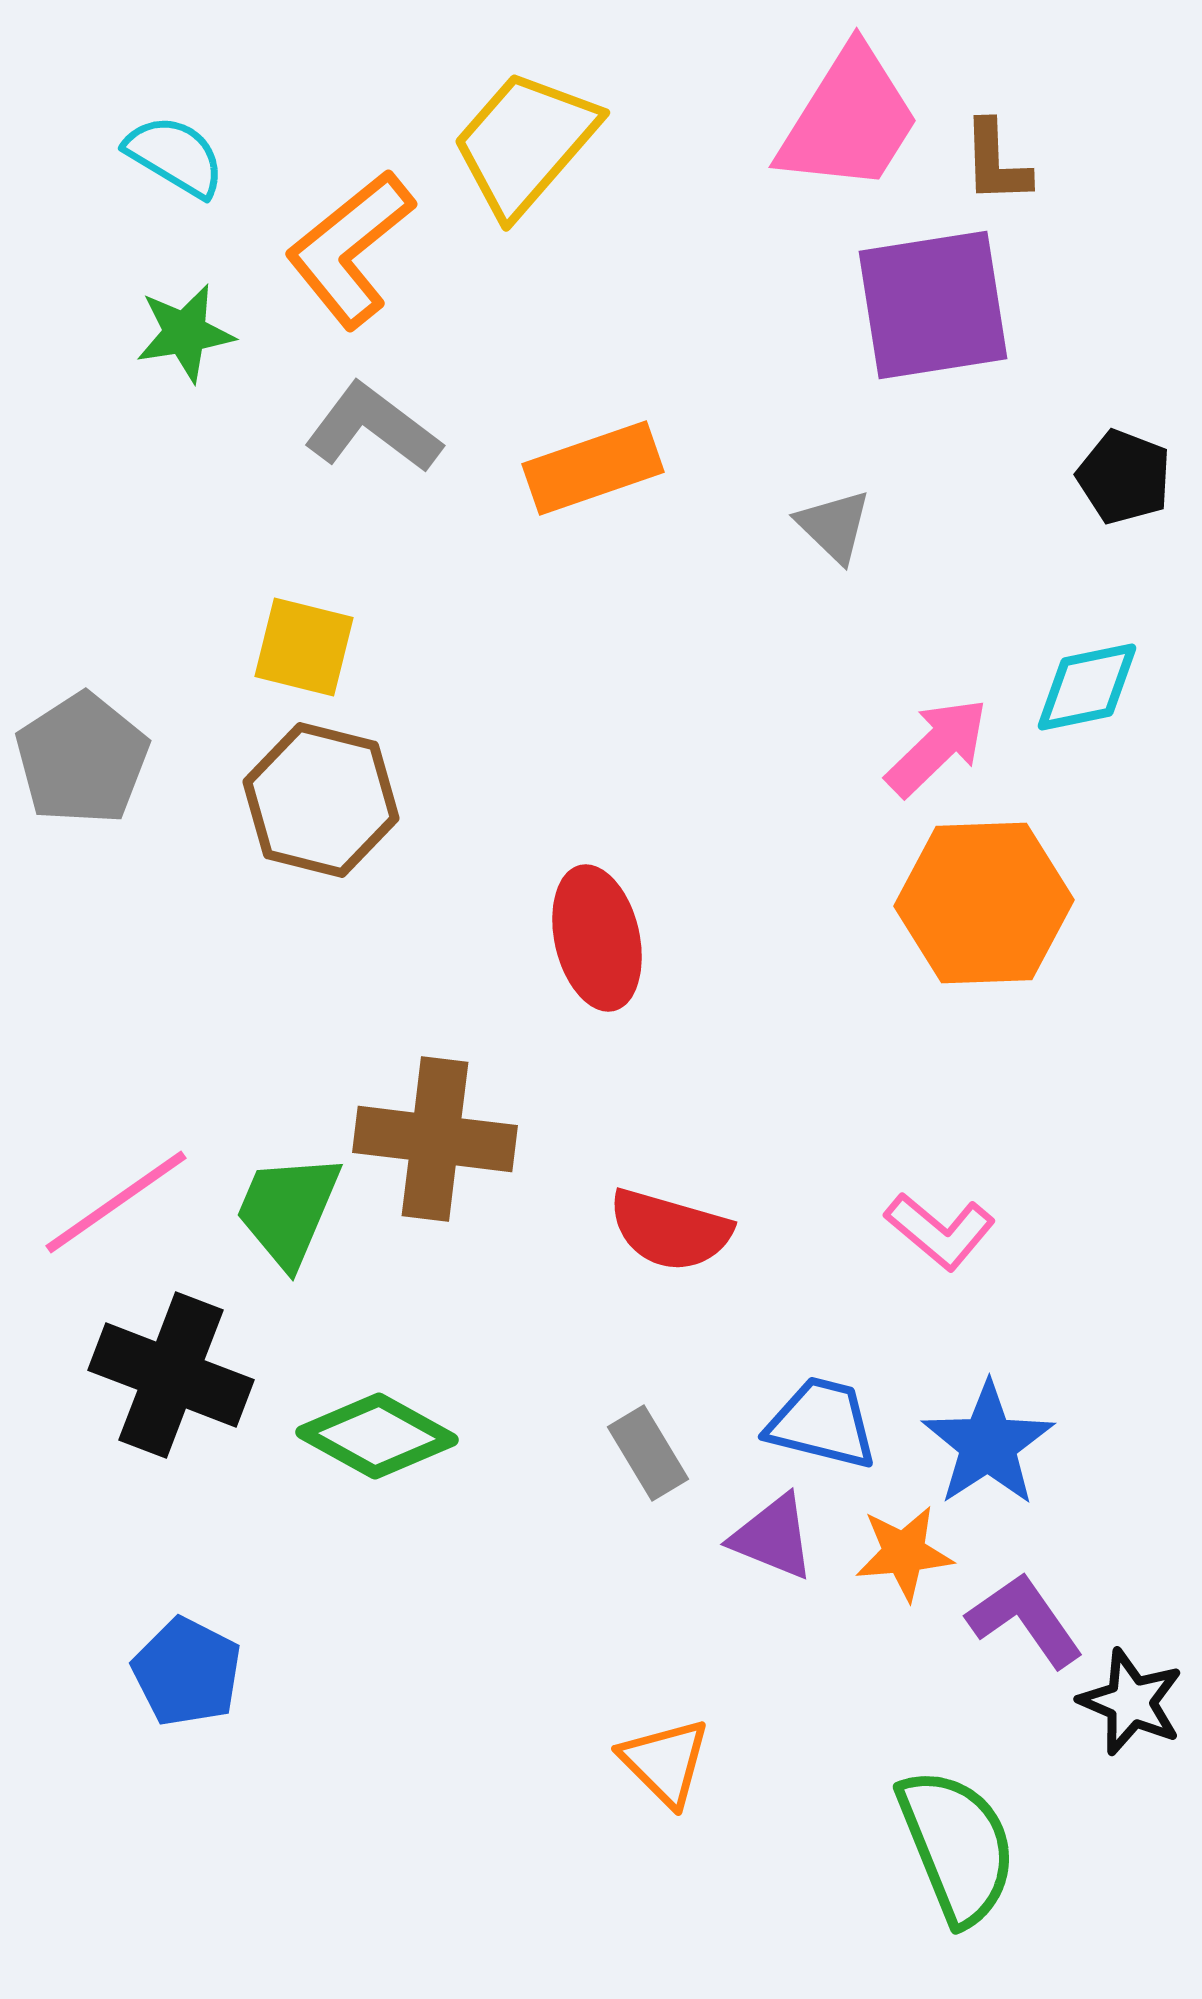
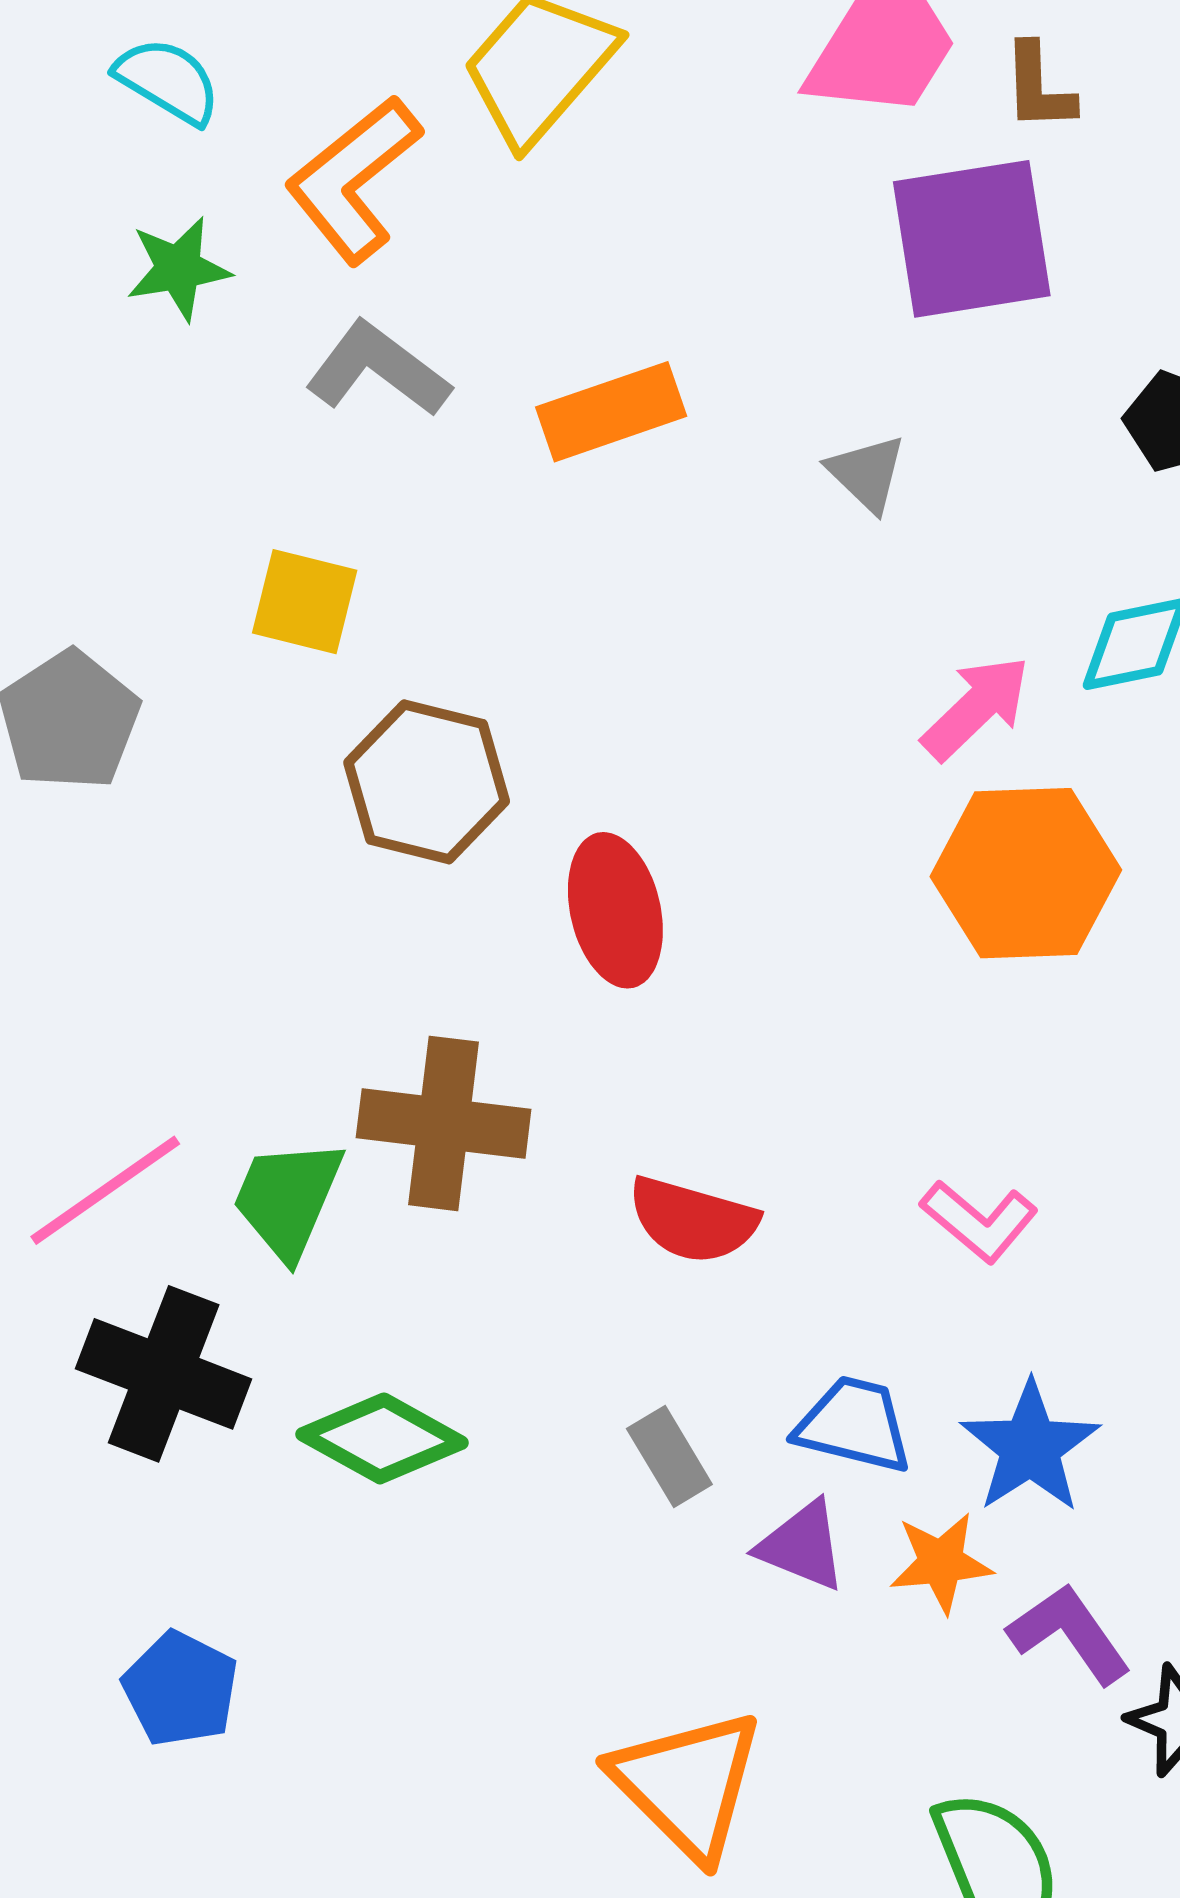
brown hexagon: (321, 800) -> (427, 782), moved
orange triangle: (665, 1762) -> (688, 1784), size x1.6

